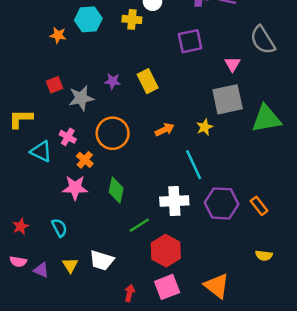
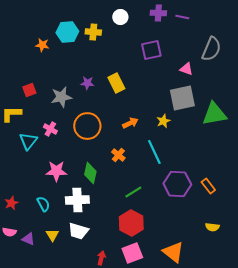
yellow cross: (132, 19) -> (93, 32), moved
gray semicircle: (263, 40) -> (211, 49), turned -125
pink triangle: (232, 64) -> (186, 69), turned -40
red square: (54, 85) -> (29, 90), moved
cyan triangle: (41, 151) -> (28, 141), turned 42
orange cross: (85, 160) -> (118, 155), moved
white cross: (174, 201) -> (77, 200), moved
green line: (139, 225) -> (133, 192), moved

